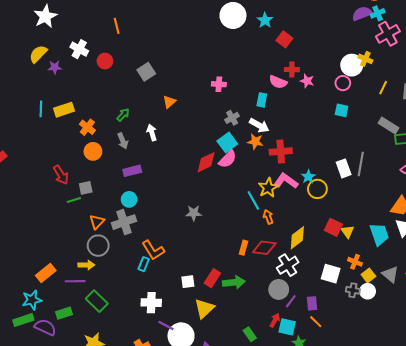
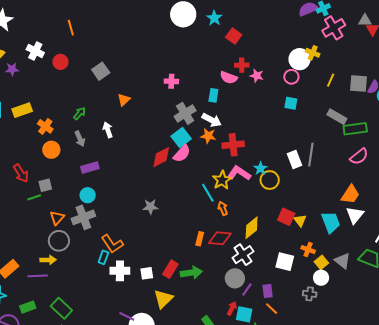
gray cross: (232, 118) -> (185, 113), size x1.5
gray cross: (353, 290) -> (310, 294), moved
green rectangle: (97, 301) -> (61, 308), moved
white cross: (151, 303) -> (120, 271), moved

